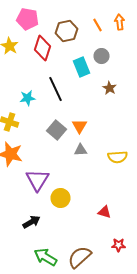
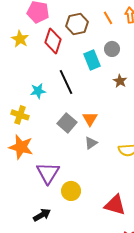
gray triangle: (80, 150) -> (91, 143), turned -32
red triangle: (104, 212) -> (115, 205), size x1.6

